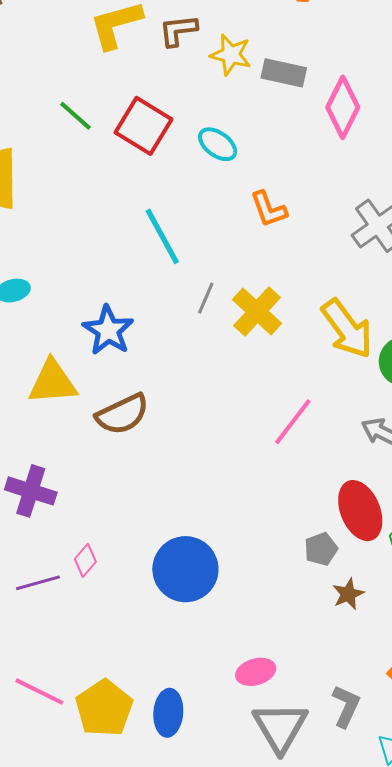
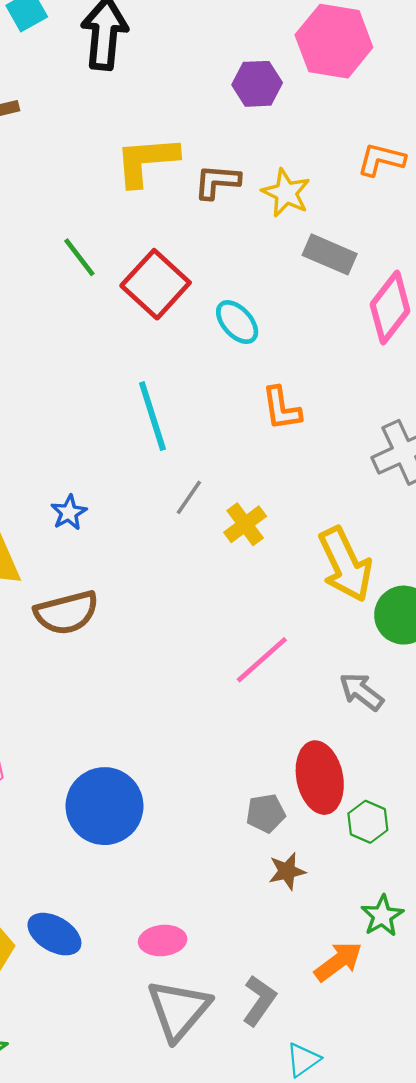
yellow star: (231, 55) -> (286, 193), moved
yellow cross: (257, 311) -> (245, 524), size x0.7
blue star: (108, 330) -> (69, 513), size x0.6
blue ellipse: (168, 713) -> (54, 934), moved, turned -75

